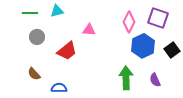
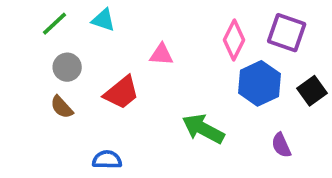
cyan triangle: (57, 11) -> (103, 20), turned 32
green line: (30, 13) -> (54, 24), turned -42
brown semicircle: (34, 74) -> (62, 107), moved
green arrow: (126, 78) -> (203, 129), moved, turned -60

